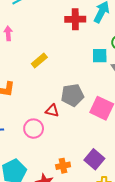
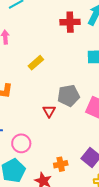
red triangle: (52, 111) -> (49, 111), turned 48
pink circle: (34, 129) -> (21, 143), moved

